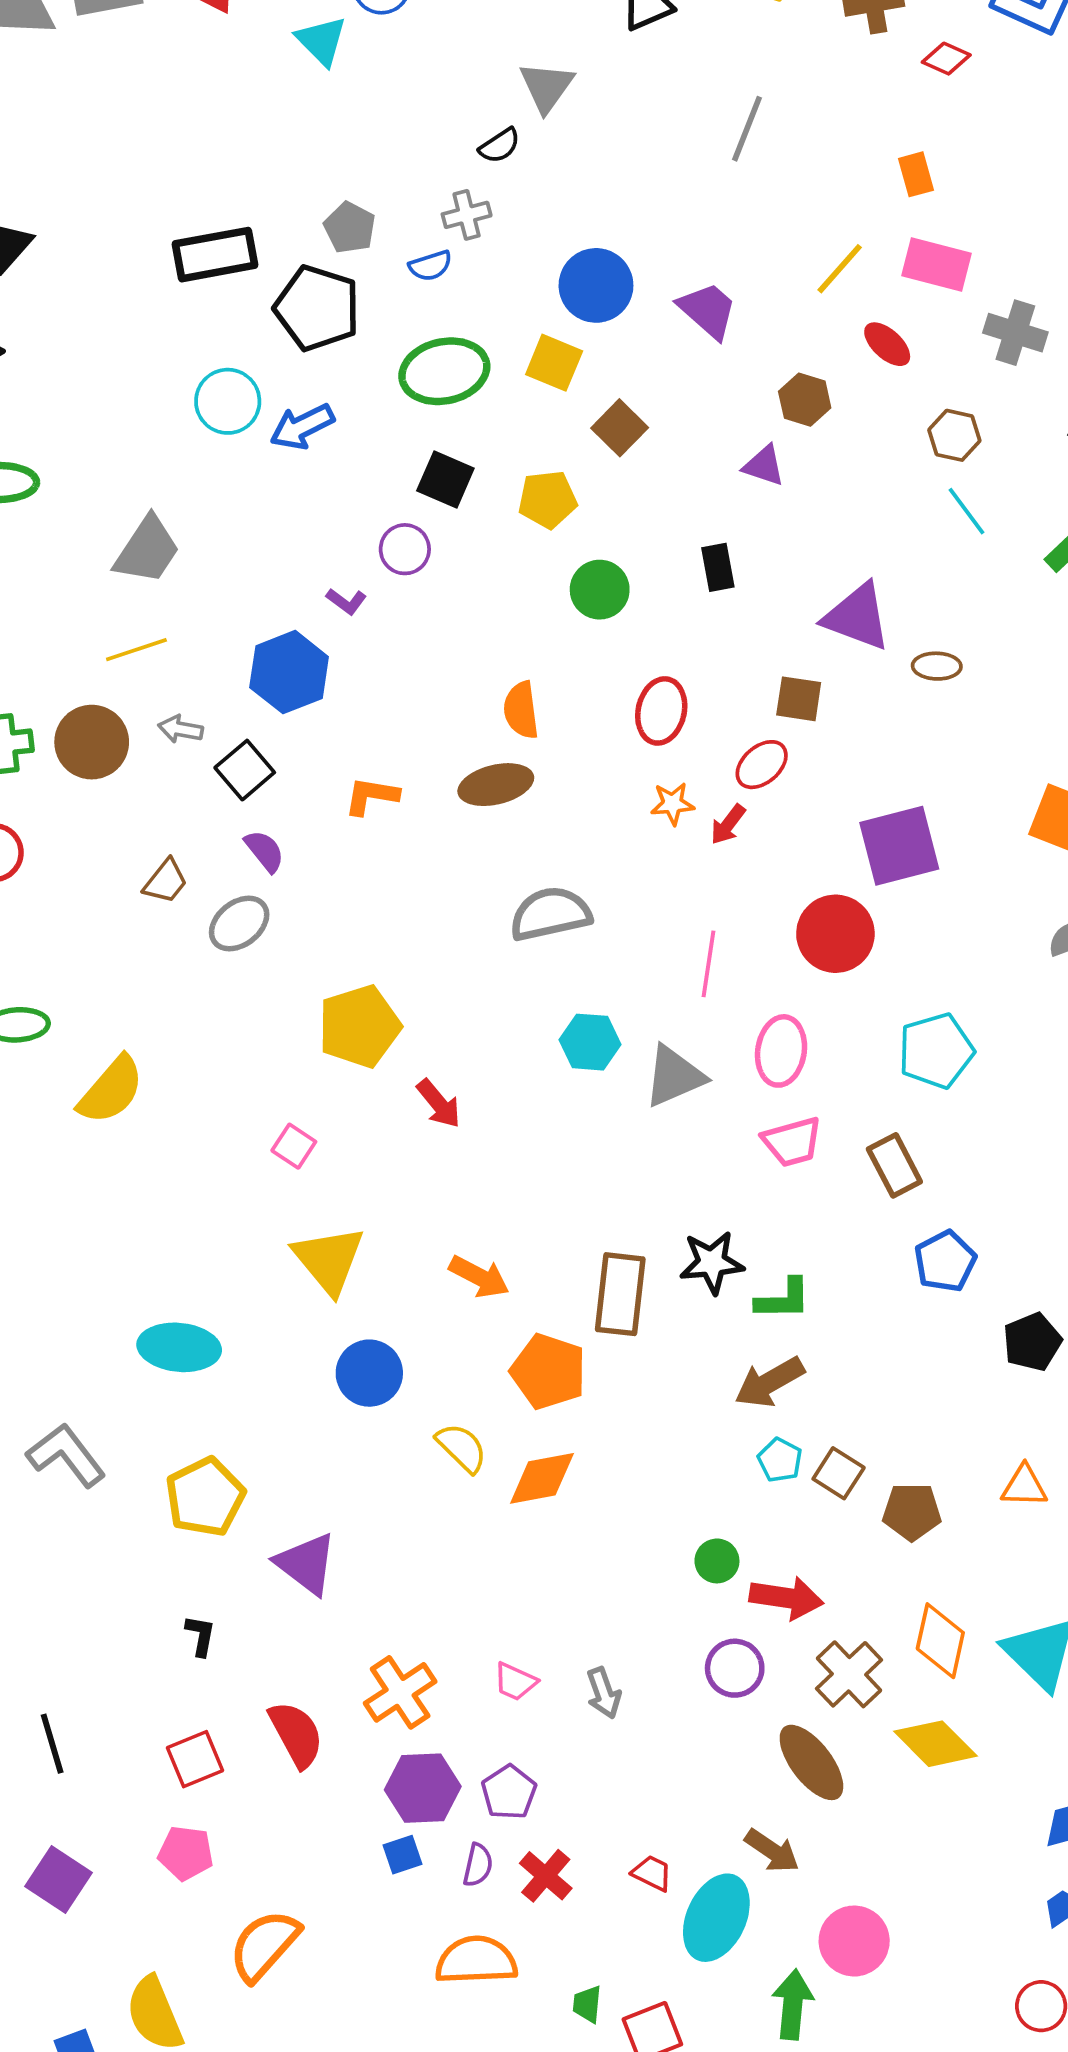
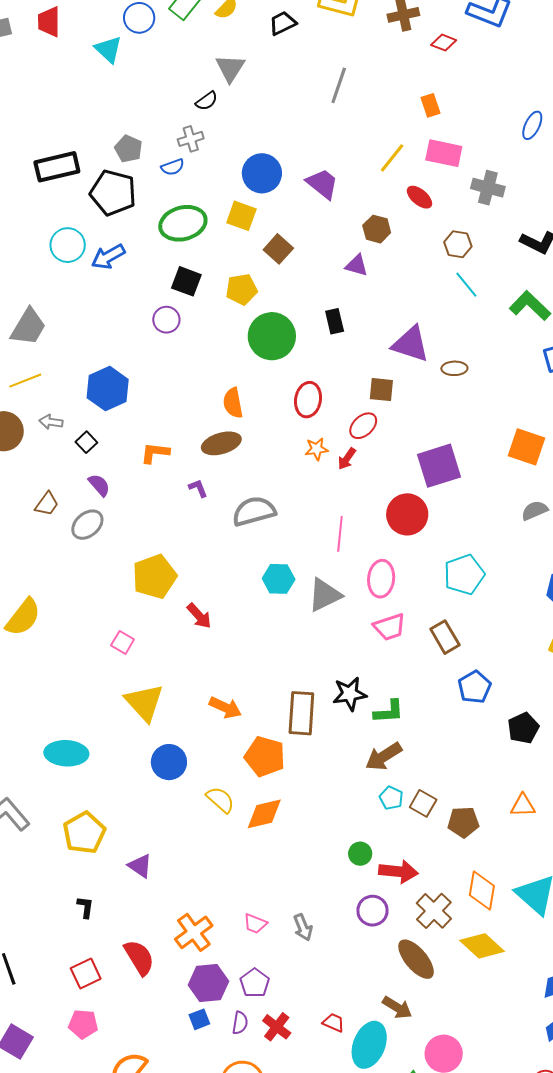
green circle: (600, 590) -> (272, 336), size x1.5
purple L-shape: (346, 601) -> (198, 488), moved, turned -145
black square: (245, 770) -> (86, 442), size x0.7
purple triangle: (306, 1564) -> (140, 866), size x0.7

